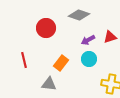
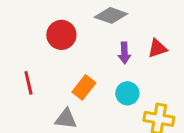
purple arrow: (88, 40) -> (124, 53), turned -64
cyan circle: (89, 59) -> (127, 93), moved

